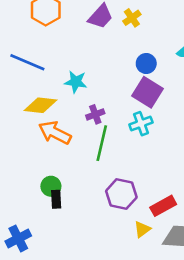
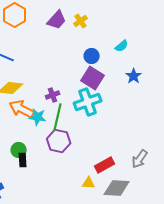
cyan star: (76, 82) -> (38, 117), moved
cyan cross: (141, 124) -> (88, 102), size x1.5
purple hexagon: (121, 194) -> (59, 141), moved
yellow triangle: (142, 229) -> (89, 183), turned 40

